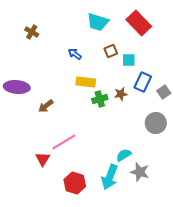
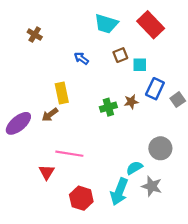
yellow rectangle: (86, 82) -> (62, 93), moved, turned 72
purple ellipse: (17, 87) -> (18, 123), moved, turned -45
gray circle: (156, 123) -> (160, 148), moved
pink line: (64, 142) -> (69, 154), turned 40

